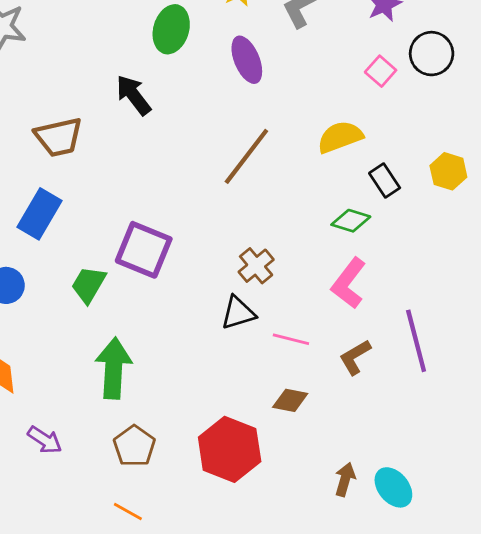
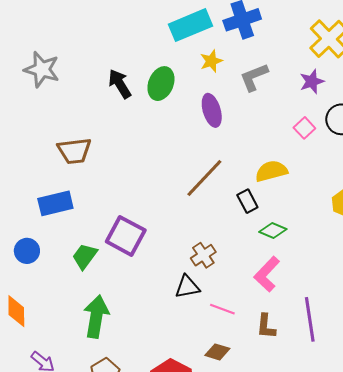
black arrow: (133, 95) -> (120, 84), moved
black rectangle: (385, 181) -> (247, 201), moved
blue rectangle: (40, 214) -> (55, 203), turned 40
brown L-shape: (355, 357) -> (266, 326), turned -60

